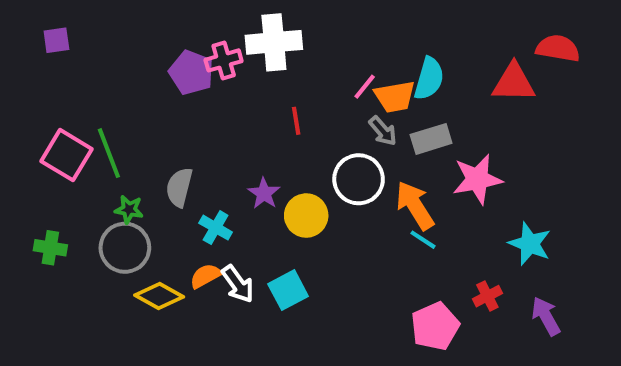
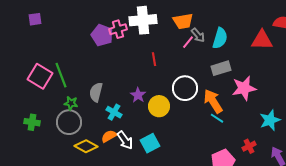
orange trapezoid: (395, 97) -> (183, 21), moved
gray arrow: (383, 131) -> (198, 35), moved
cyan star: (530, 244) -> (270, 120), turned 30

